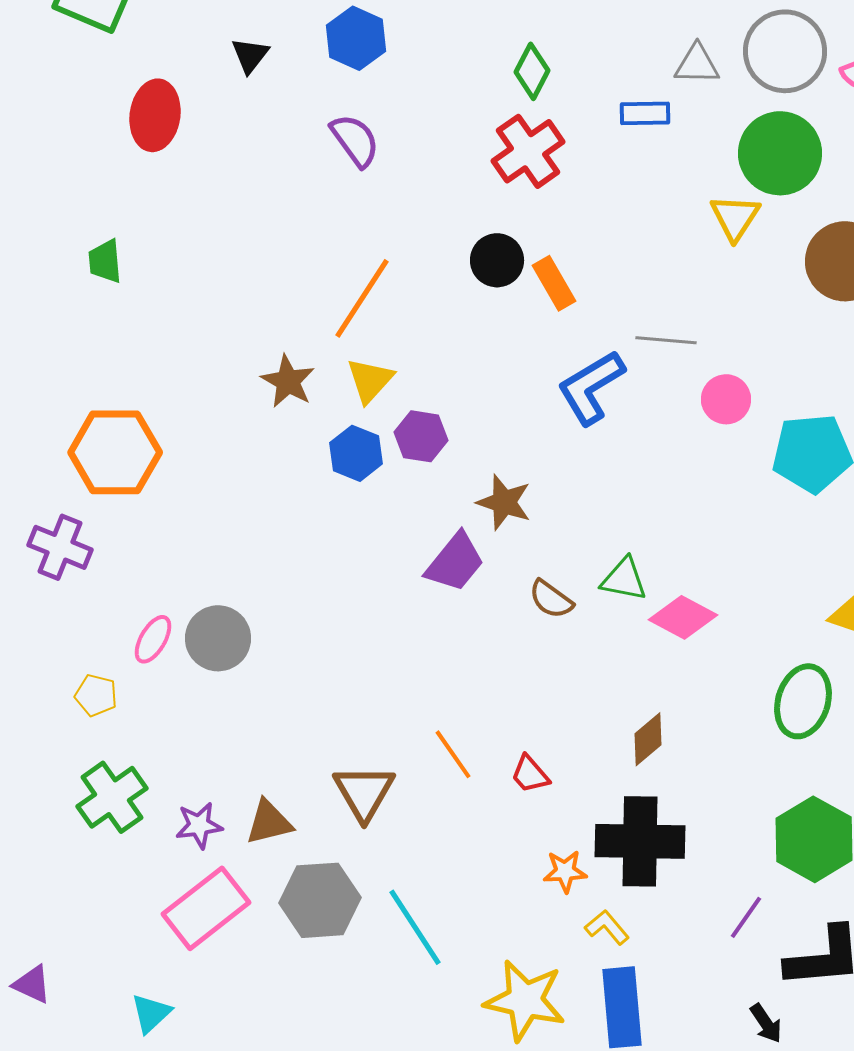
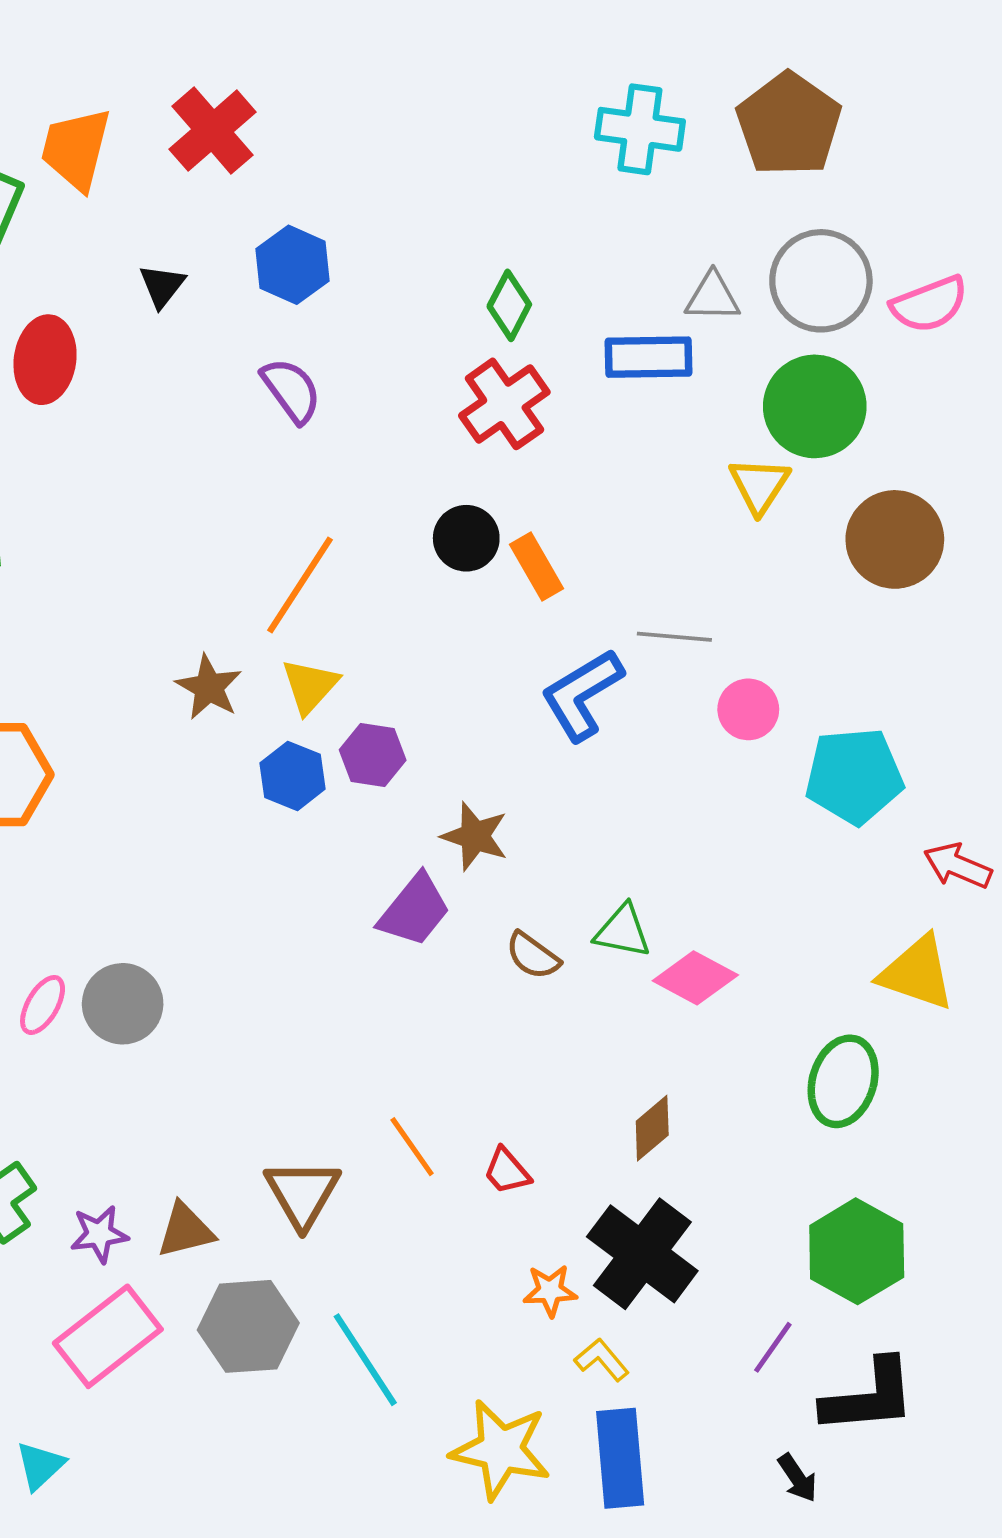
blue rectangle: (645, 113) -> (649, 357), size x1.4
black cross: (640, 841) -> (642, 1254), turned 36

